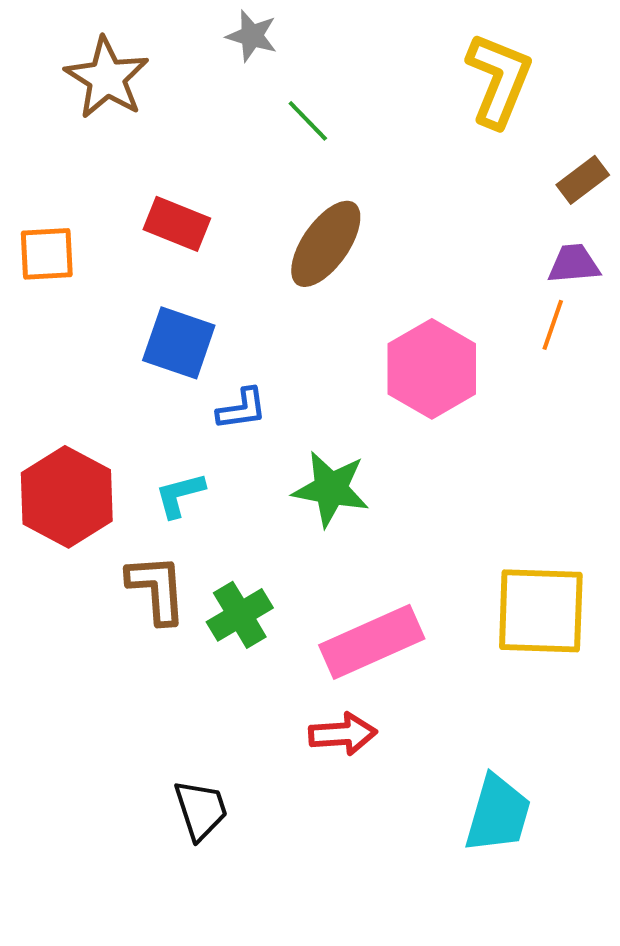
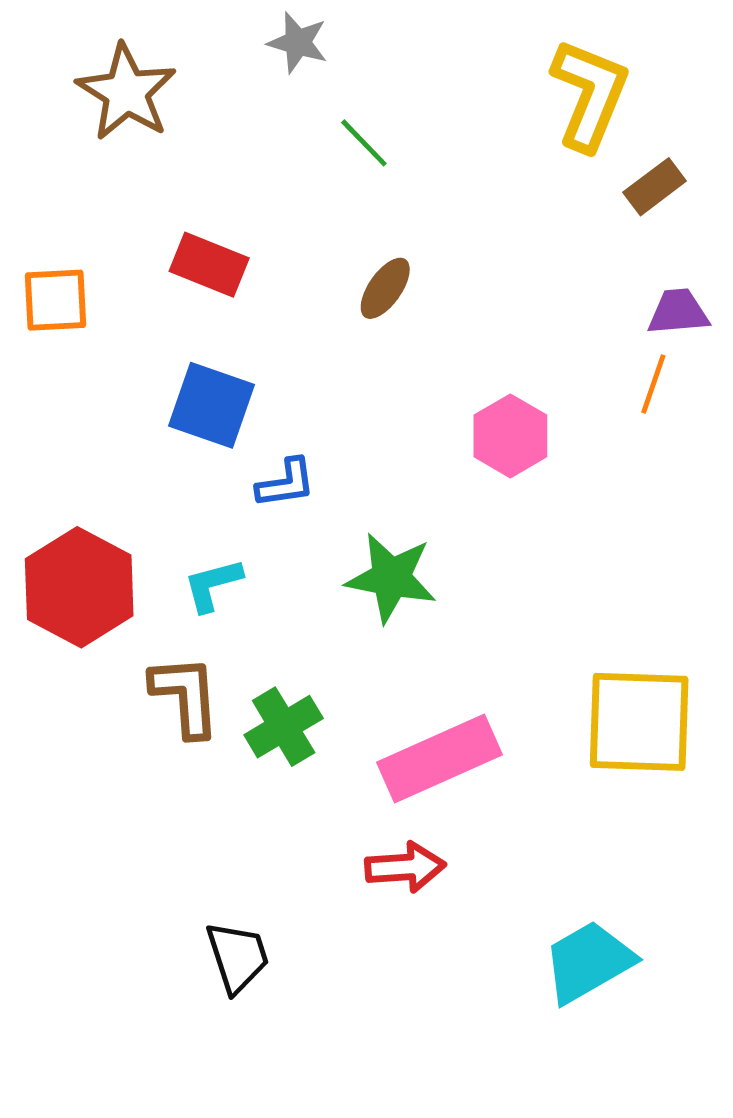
brown rectangle: (583, 180) -> (655, 187), moved
brown ellipse: (326, 244) -> (385, 288), size x0.6
pink hexagon: (432, 369) -> (510, 436), size x0.7
cyan trapezoid: (498, 814) -> (588, 962), turned -136

